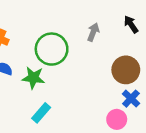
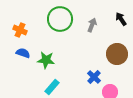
green circle: (52, 49) -> (60, 19), moved
blue cross: (131, 99) -> (94, 77), moved

